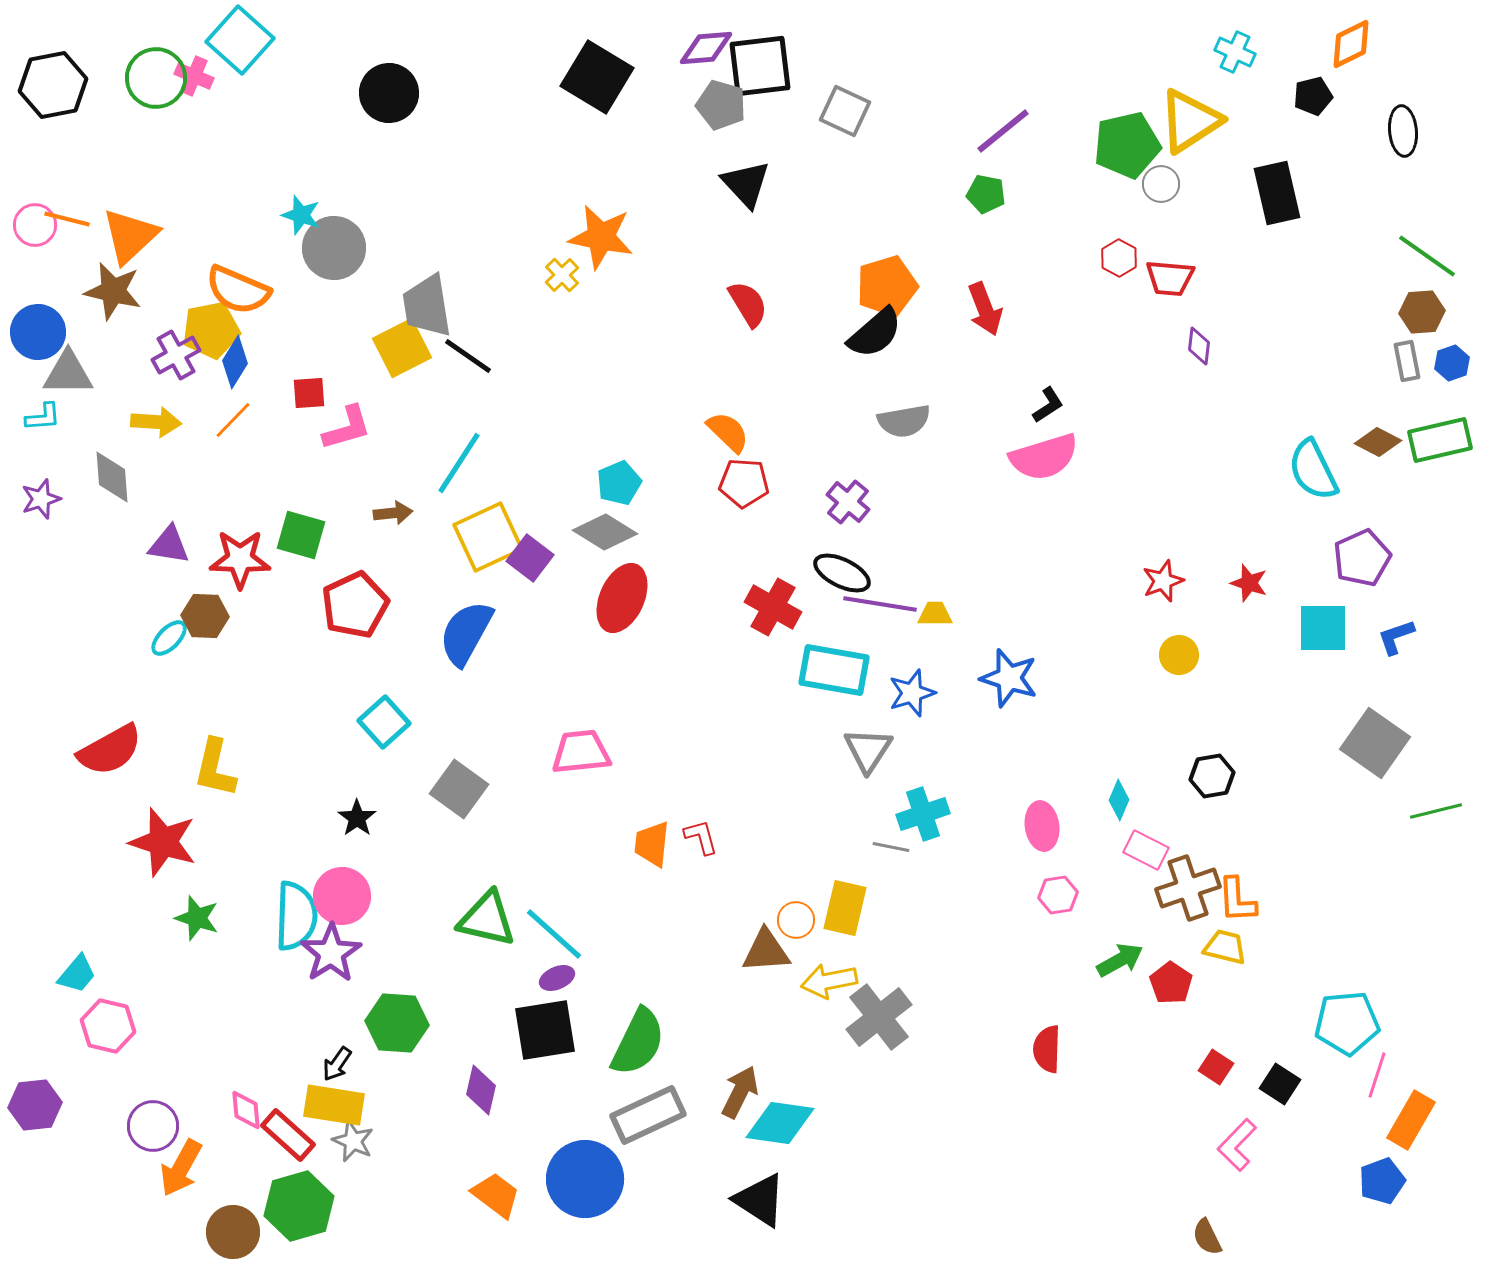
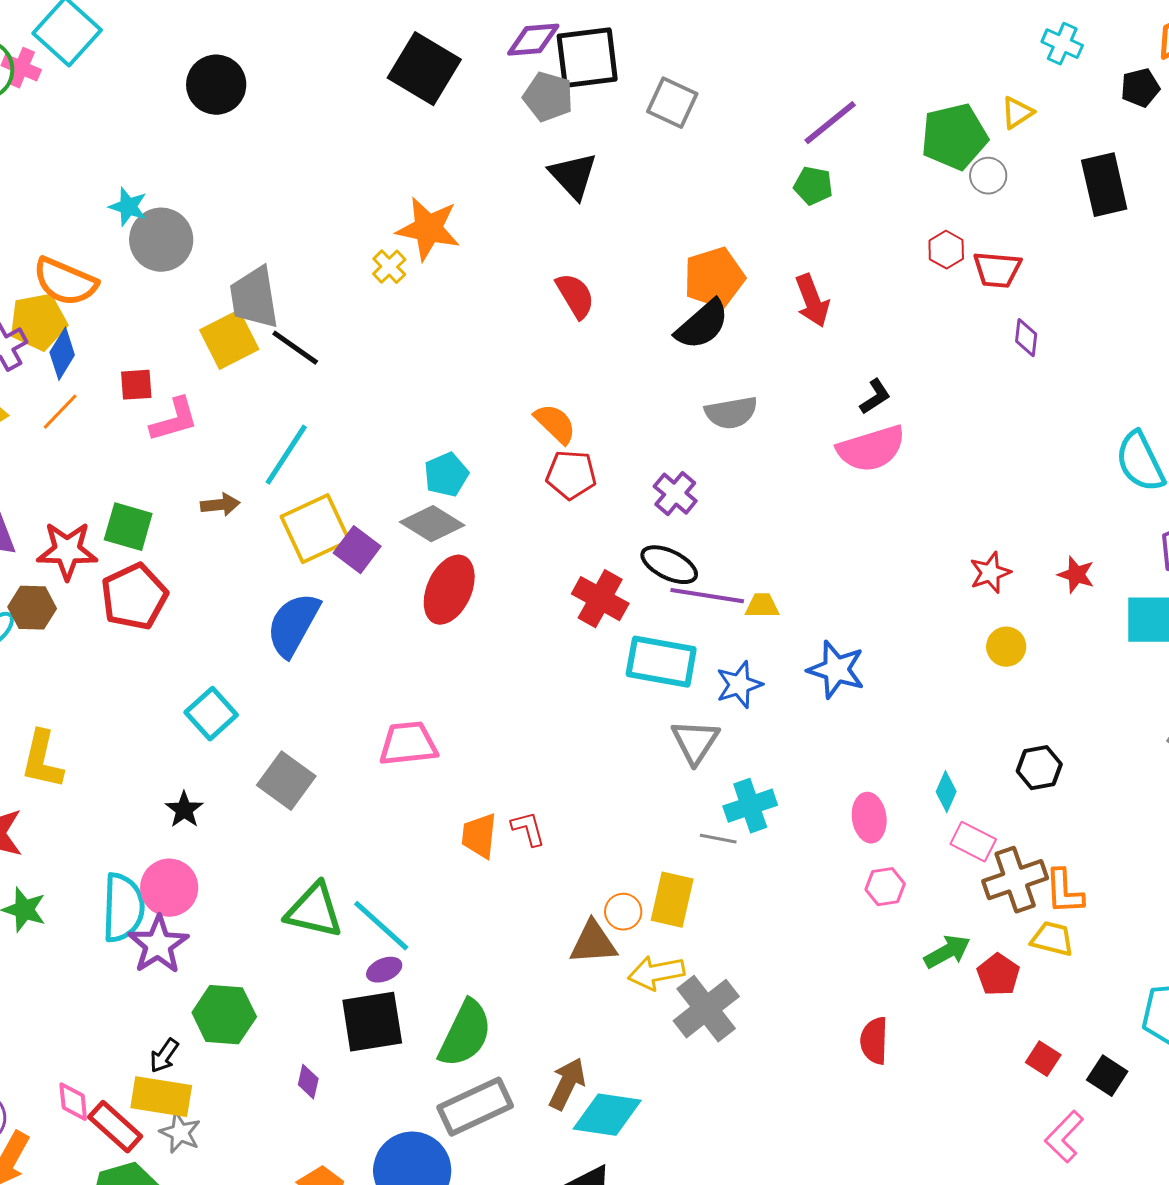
yellow triangle: (1190, 121) -> (1017, 113), size x0.5
red pentagon: (355, 605) -> (134, 597), moved
purple diamond: (481, 1090) -> (308, 1082), size x0.7

